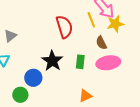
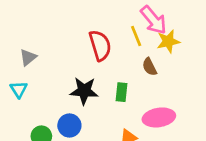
black star: (52, 61) -> (84, 91), turned -30
pink ellipse: (108, 63) -> (159, 117), moved
blue circle: (33, 78) -> (69, 125), moved

